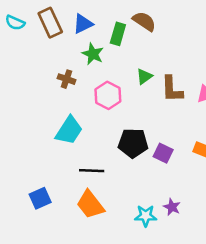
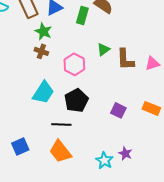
green star: (93, 54) -> (43, 31), moved
black pentagon: (133, 143) -> (76, 100), moved, turned -30
cyan star: (146, 216) -> (104, 160), turned 30

